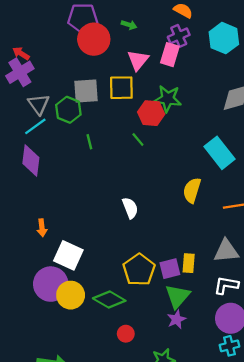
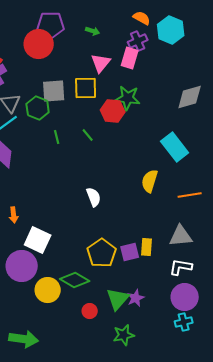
cyan hexagon: (224, 38) -> (171, 30), moved
red circle: (94, 39) -> (39, 44), moved
green line: (138, 140) -> (88, 135), moved
yellow circle: (71, 295) -> (48, 290), moved
green triangle: (178, 296) -> (118, 299), moved

